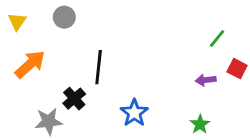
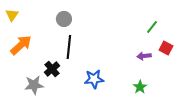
gray circle: (64, 17) -> (64, 19), moved
blue star: (134, 113) -> (94, 79), turned 30

